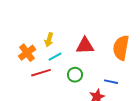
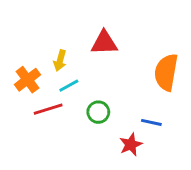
red triangle: (85, 46) -> (104, 43), moved

